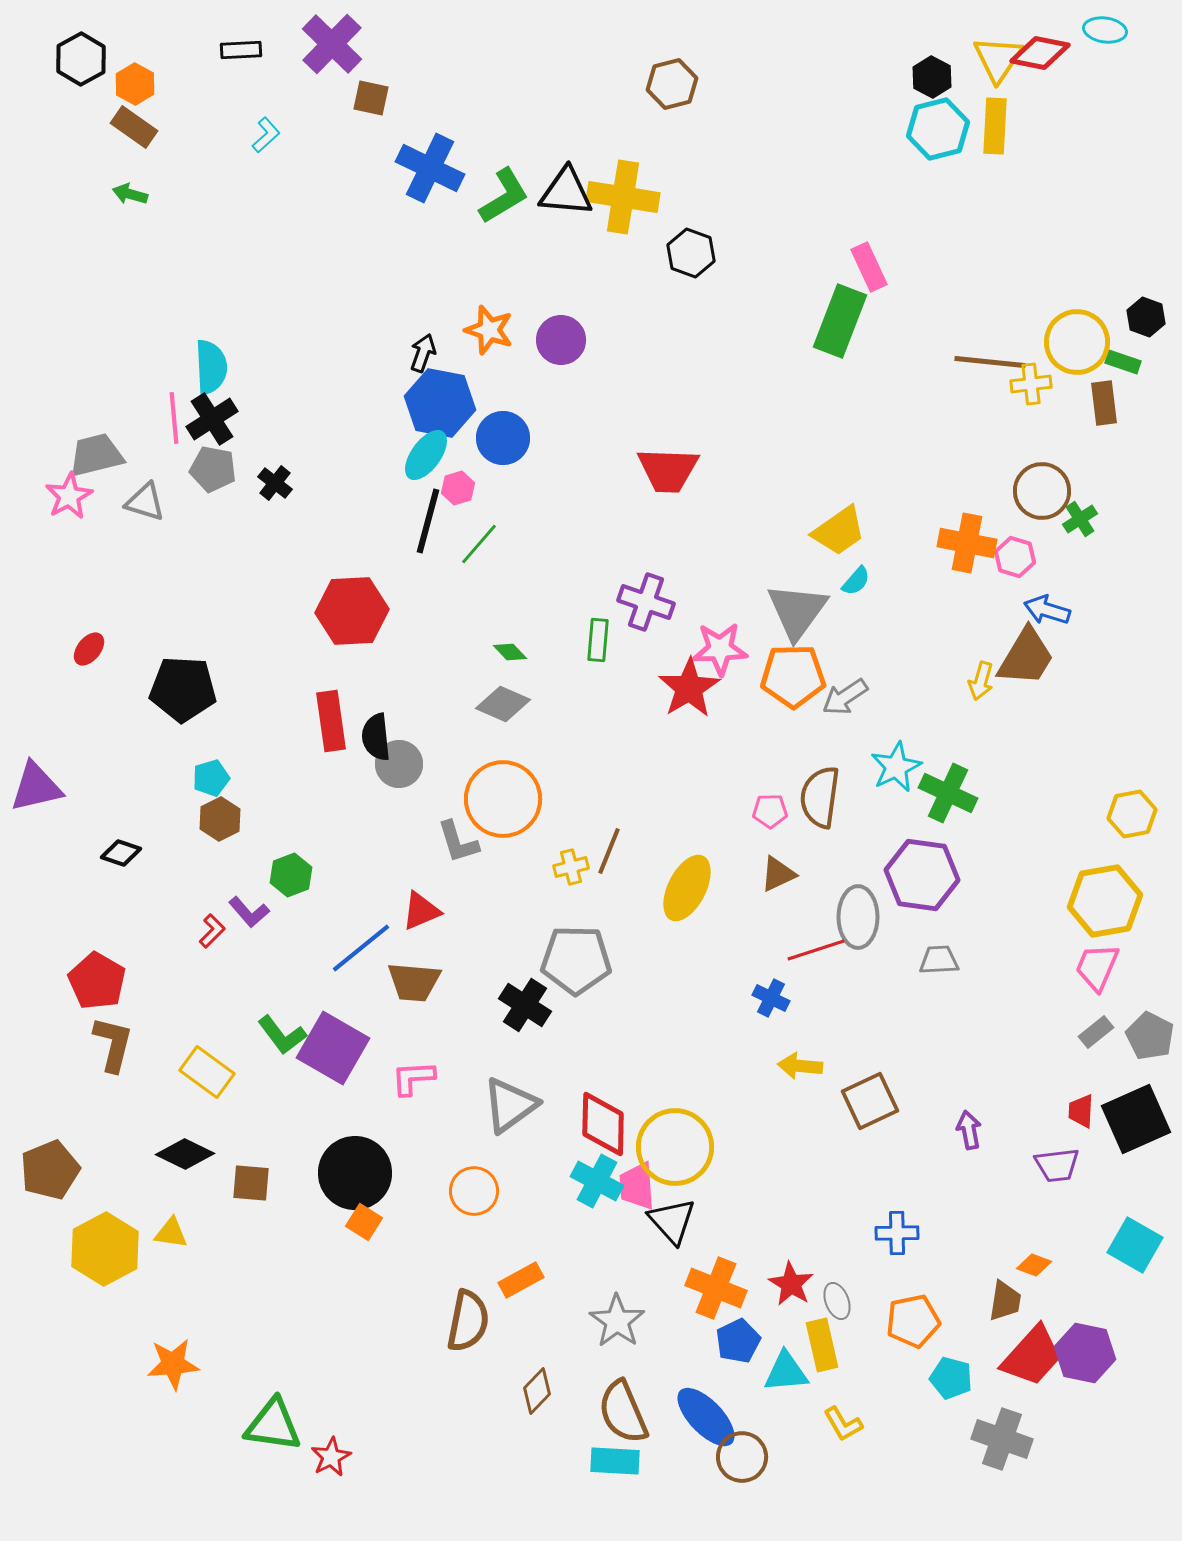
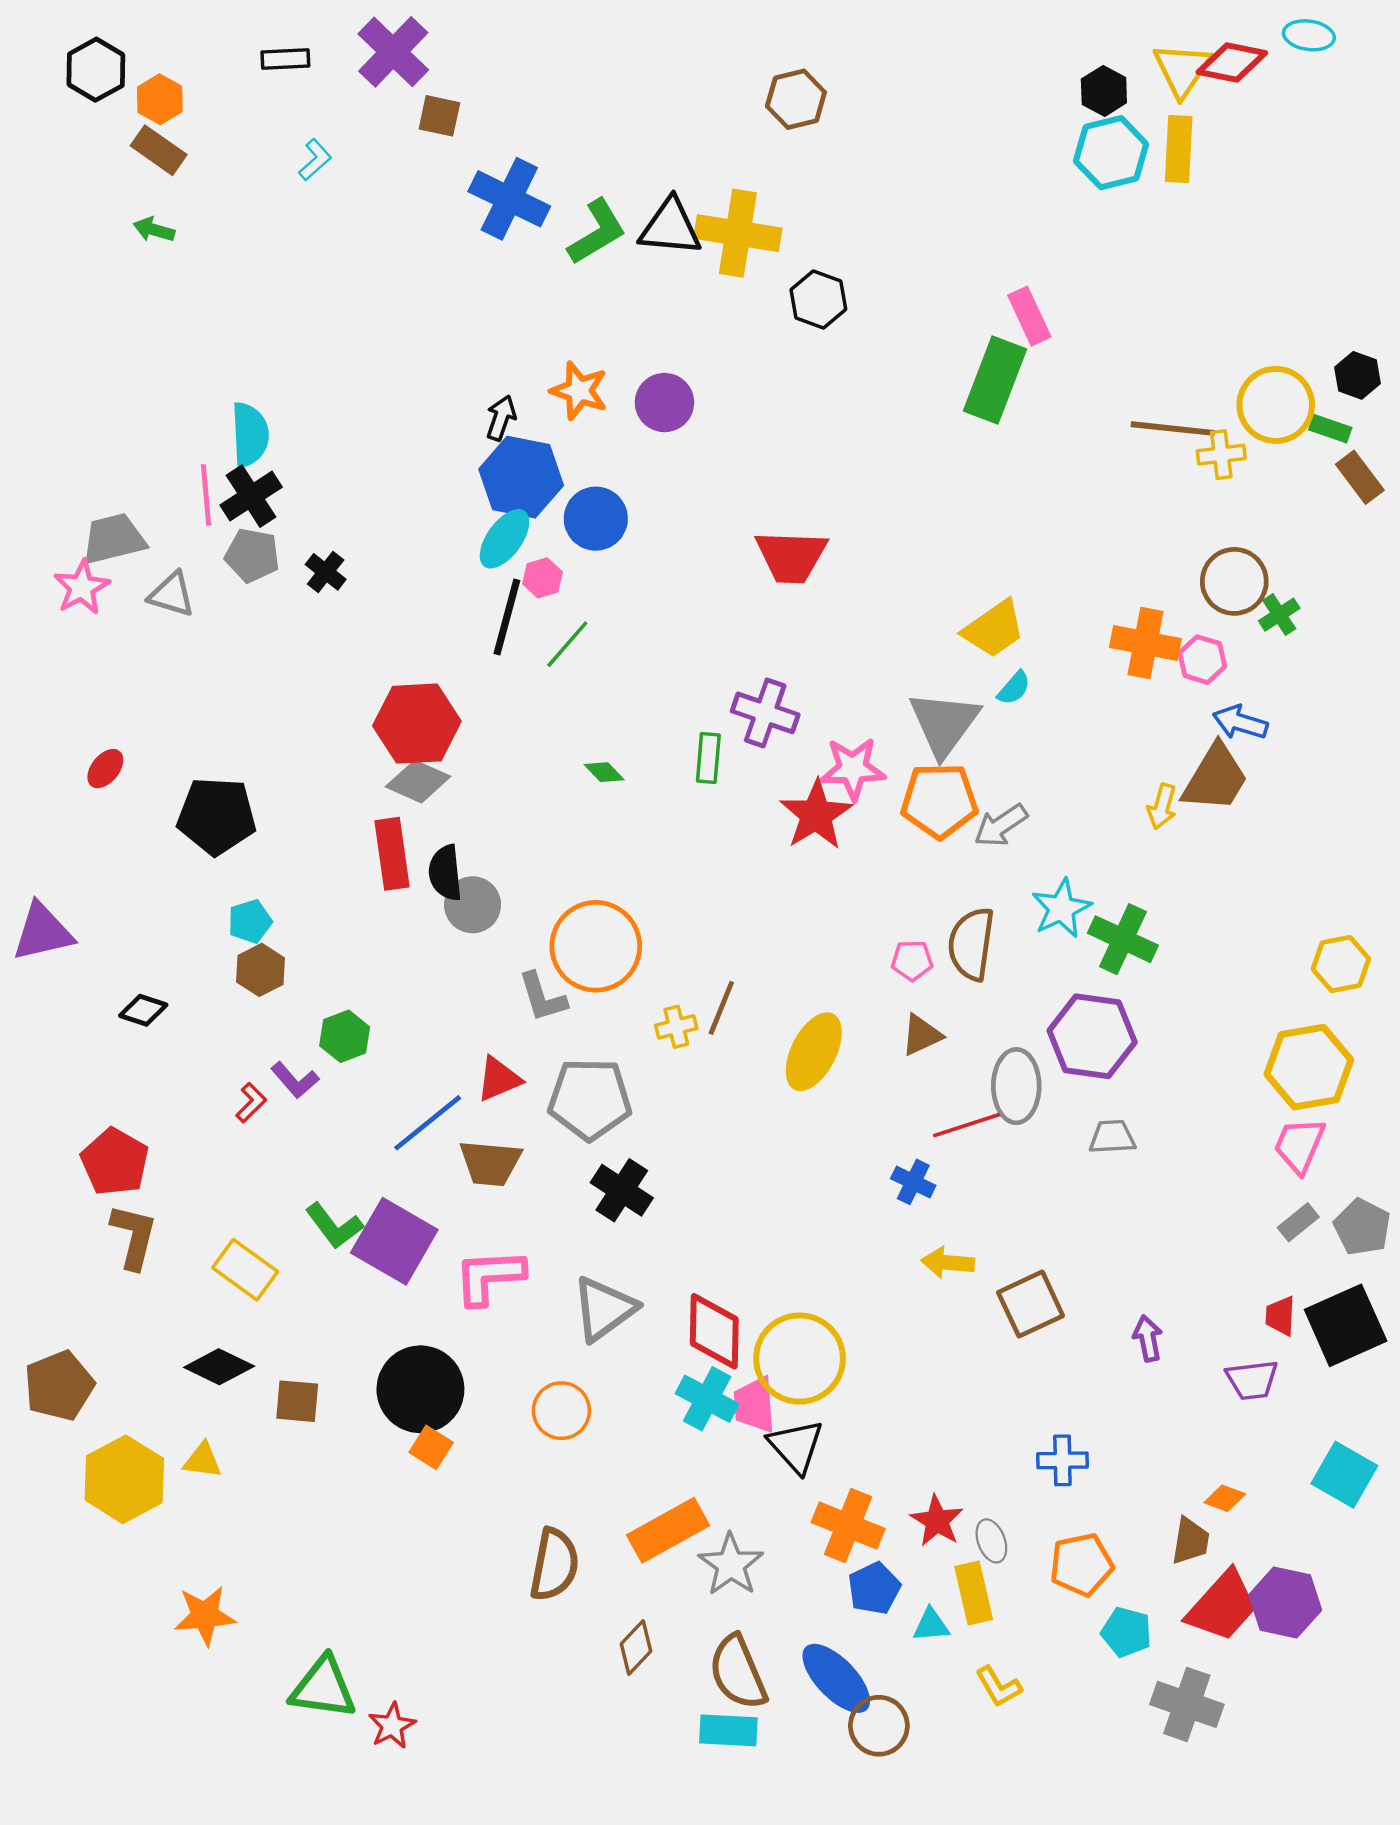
brown rectangle: (1104, 403) -> (1360, 477), moved, turned -30
gray diamond: (503, 704) -> (418, 782), moved
gray pentagon: (576, 960) -> (590, 1099), moved
pink L-shape: (413, 1078) -> (489, 1277), size x1.4
orange rectangle: (521, 1280) -> (668, 1530), moved, size x1.5
cyan triangle: (786, 1372) -> (931, 1625), size x0.7

